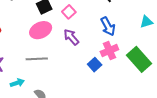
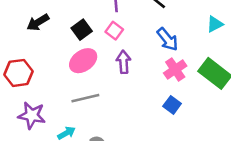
purple arrow: (71, 37) -> (124, 62), turned 48
blue square: (95, 65) -> (172, 105), moved

